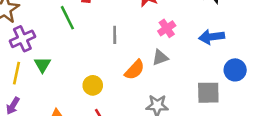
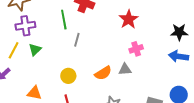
gray line: (115, 35) -> (77, 40), moved
blue arrow: (212, 37) -> (179, 56), moved

